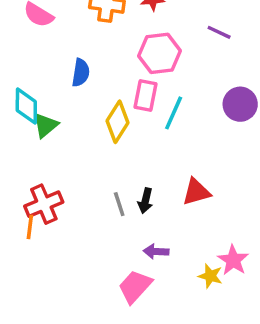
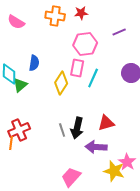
purple line: (219, 32) -> (119, 32), turned -48
blue semicircle: (81, 73) -> (34, 63), moved
black arrow: (145, 201) -> (77, 128), size x1.5
purple arrow: (156, 251) -> (96, 147), moved, size x1.5
yellow star: (210, 276) -> (114, 171), size x1.5

